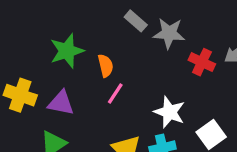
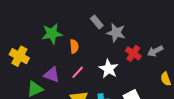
pink line: (115, 94) -> (78, 72), moved
purple triangle: (61, 103) -> (52, 75), moved
white star: (169, 112) -> (109, 69), moved

